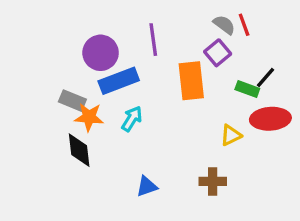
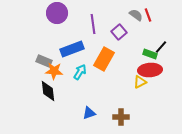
purple circle: (101, 53) -> (57, 13), moved
purple square: (218, 53) -> (119, 32), moved
orange rectangle: (191, 81) -> (104, 59), moved, turned 35
red ellipse: (270, 119) -> (150, 70), moved
brown cross: (213, 181) -> (121, 117), moved

